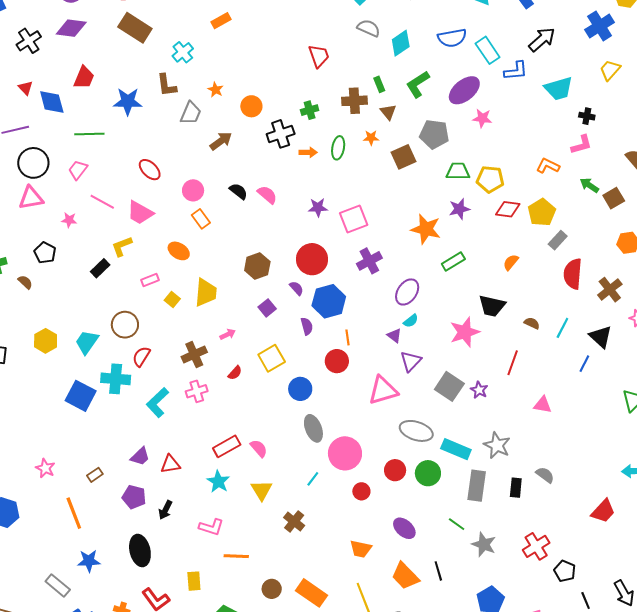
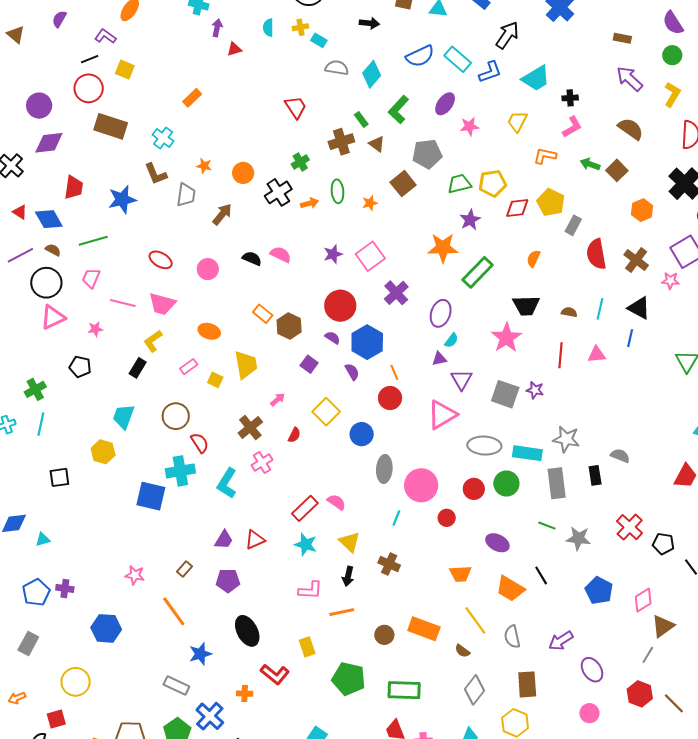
yellow trapezoid: (610, 70) -> (517, 121), moved
purple ellipse: (464, 90) -> (445, 104), size x0.7
orange star: (371, 138) -> (370, 203), moved
orange rectangle: (201, 219) -> (263, 314), moved
green rectangle: (453, 262) -> (478, 272), size x1.4
brown semicircle: (25, 282) -> (53, 250), moved
purple triangle: (394, 336) -> (439, 359), turned -35
cyan trapezoid: (87, 342) -> (124, 417), moved
red semicircle: (141, 356) -> (200, 443), turned 130
pink triangle: (543, 405) -> (597, 355), moved
gray ellipse: (313, 428) -> (384, 469), turned 40
black arrow: (165, 510) -> (348, 576), moved

